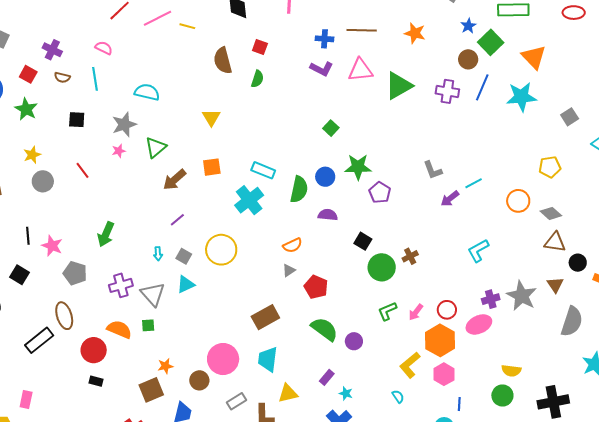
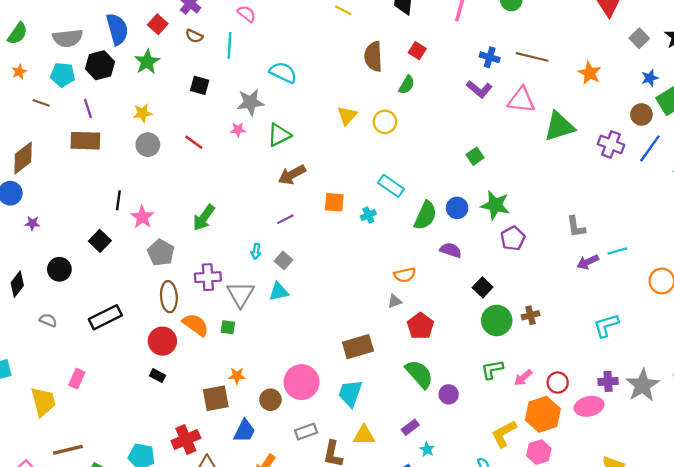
orange square: (212, 167) -> (334, 202), moved
red line: (83, 170) -> (194, 142), turned -30
cyan cross: (249, 200) -> (368, 215), size x0.5
yellow circle: (221, 250) -> (385, 122), moved, size x0.7
brown ellipse: (64, 316) -> (169, 297), moved

